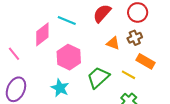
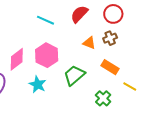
pink diamond: (42, 34) -> (17, 59), moved
orange rectangle: (146, 61) -> (110, 67), moved
yellow line: (128, 75) -> (130, 86), moved

